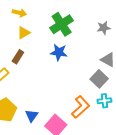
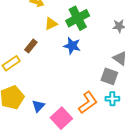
yellow triangle: (24, 33) -> (51, 24), moved
gray square: (99, 79) -> (109, 76), turned -30

